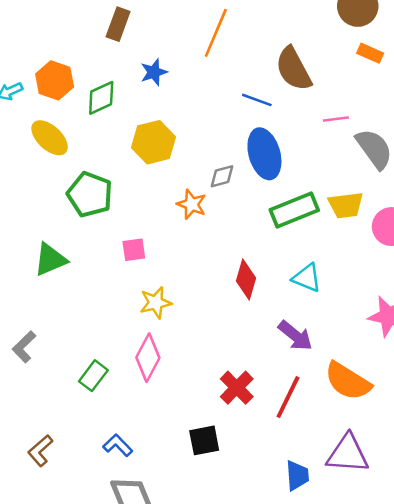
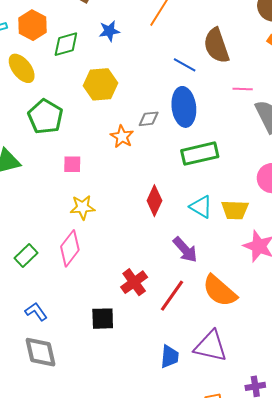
yellow trapezoid: (346, 205) -> (235, 210), moved

